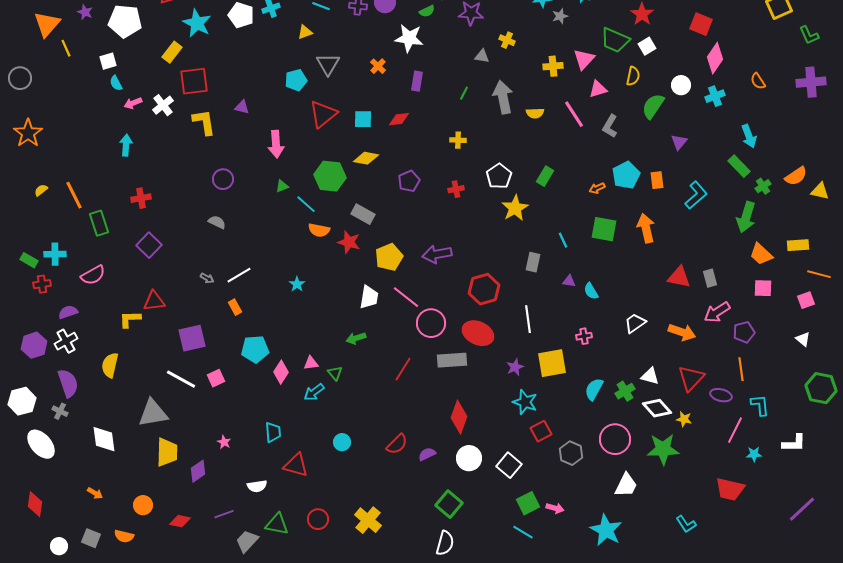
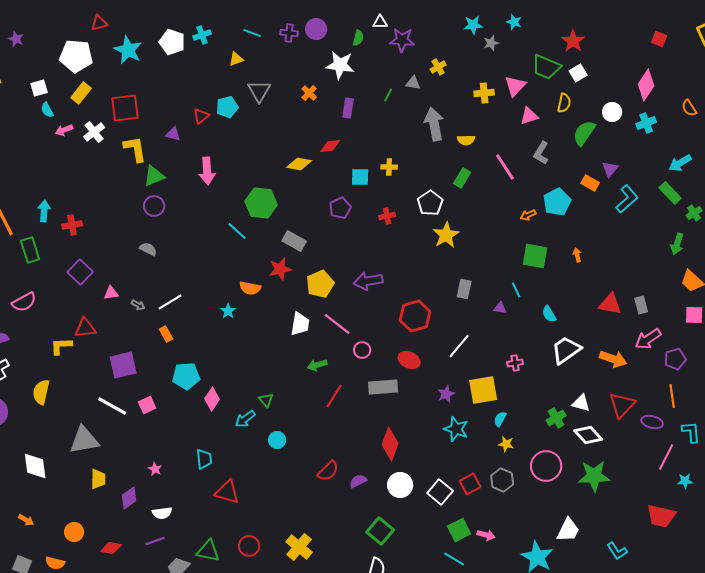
green semicircle: (427, 11) -> (358, 38), turned -49
white pentagon: (125, 21) -> (76, 56), moved
red square: (701, 24) -> (659, 39), moved, size x0.7
yellow cross: (507, 40) -> (438, 67), turned 35
yellow rectangle: (172, 52) -> (81, 93), moved
green line: (464, 93) -> (388, 95), moved
red triangle: (323, 114) -> (201, 116), moved, size x0.6
pink line: (574, 114) -> (505, 167), moved
cyan square: (363, 119) -> (360, 177), moved
cyan arrow: (749, 136) -> (680, 163), turned 80
cyan arrow: (126, 145) -> (44, 211), moved
yellow diamond: (366, 158) -> (299, 164), moved
green rectangle: (545, 176) -> (462, 178), moved
orange rectangle: (657, 180) -> (590, 183), moved, turned -54
green triangle: (282, 186) -> (154, 176), moved, size x1.6
cyan L-shape: (696, 195) -> (627, 199), moved
green arrow: (746, 217) -> (677, 244), size x0.7
orange arrow: (646, 228) -> (577, 255), size x0.5
orange semicircle: (319, 230) -> (250, 288), moved
cyan line: (563, 240) -> (516, 290), moved
red star: (349, 242) -> (280, 269), turned -30
cyan semicircle: (591, 291) -> (549, 314), moved
white line: (528, 319) -> (459, 346), turned 48
pink circle: (431, 323) -> (362, 350), size x0.6
white trapezoid: (635, 323) -> (566, 350), size x1.4
red ellipse: (478, 333) -> (409, 360), size x0.7
green arrow: (356, 338) -> (317, 365), moved
pink triangle: (311, 363) -> (111, 293), moved
cyan semicircle: (594, 389) -> (500, 419), moved, size x0.7
yellow star: (684, 419) -> (506, 444), moved
red square: (541, 431) -> (470, 484), moved
cyan circle: (342, 442) -> (277, 440), moved
yellow trapezoid: (167, 452) -> (98, 479), size x0.7
white trapezoid: (626, 485) -> (568, 530), moved
white semicircle: (257, 486) -> (162, 513), moved

